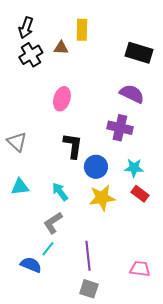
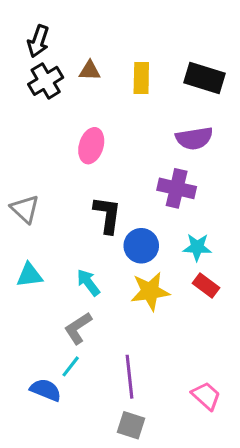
yellow rectangle: (82, 30) -> (141, 78), moved
purple semicircle: (132, 94) -> (194, 138), turned 145
pink trapezoid: (140, 269) -> (206, 396), turned 35

